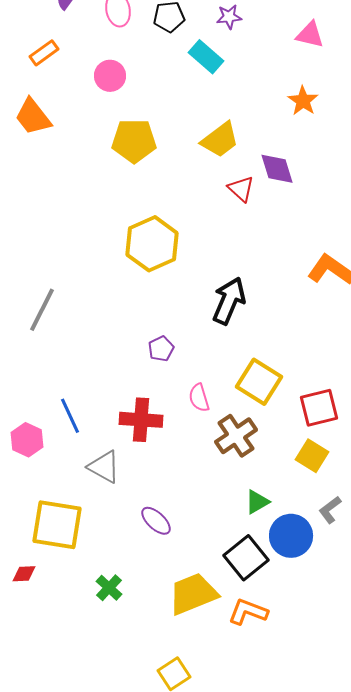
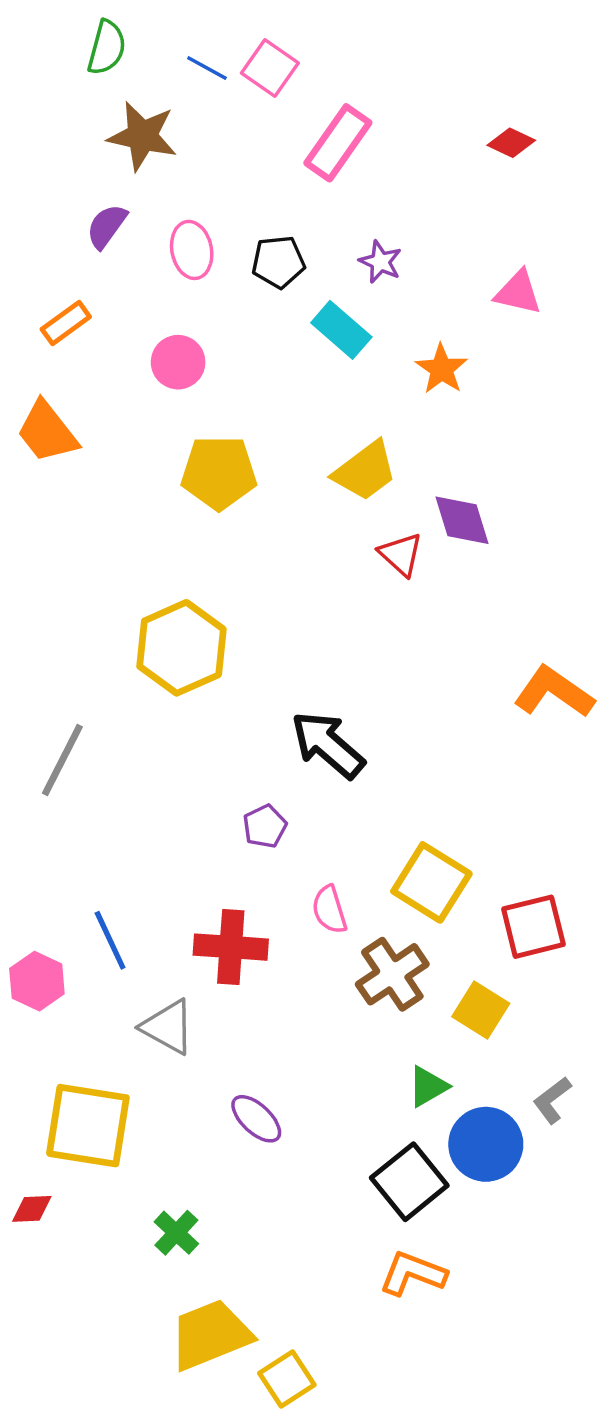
purple star: (229, 17) -> (380, 262), turned 30
orange star: (303, 101) -> (442, 369), moved
yellow hexagon: (152, 244) -> (181, 648), moved
black arrow: (229, 301) -> (328, 745), moved, turned -72
yellow square: (312, 456) -> (481, 1010), moved
yellow trapezoid: (193, 594) -> (210, 1335), moved

